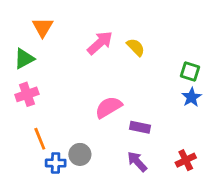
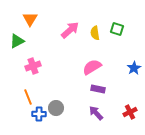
yellow semicircle: (136, 47) -> (95, 33), turned -144
green square: (190, 71) -> (117, 29), moved
pink cross: (27, 94) -> (33, 66), moved
pink semicircle: (109, 107) -> (92, 67), moved

